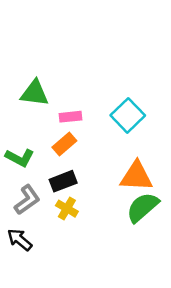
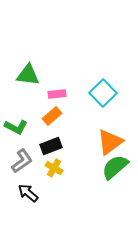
orange triangle: (136, 176) -> (110, 142), turned -40
black arrow: (20, 240) -> (28, 193), moved

